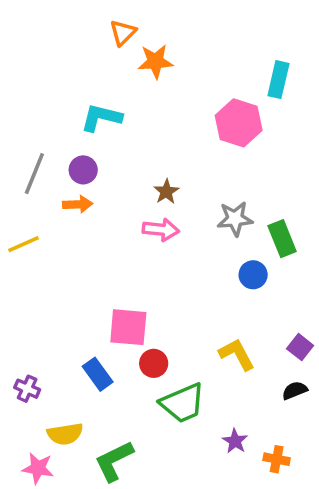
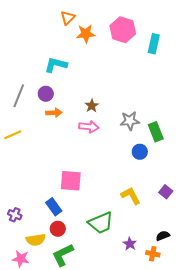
pink hexagon: (239, 123) -> (123, 30), moved
orange arrow: (78, 204) -> (54, 113), moved
red circle: (154, 363) -> (58, 229), moved
black semicircle: (295, 390) -> (163, 236), moved

